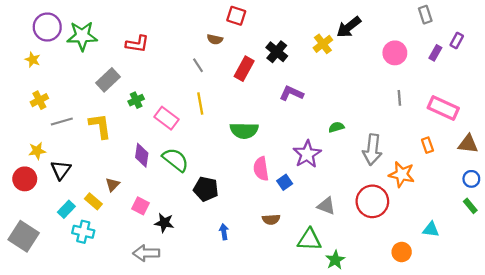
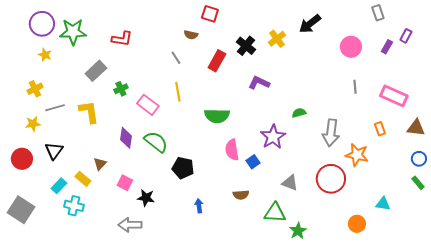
yellow cross: (323, 44) -> (277, 39), moved
yellow star: (33, 60) -> (45, 55), moved
yellow star: (37, 151) -> (33, 124), moved

